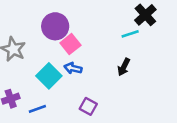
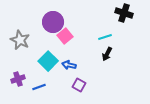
black cross: (145, 15) -> (124, 13), turned -30
cyan line: (130, 34) -> (105, 37), moved
blue arrow: (73, 68) -> (69, 65), moved

